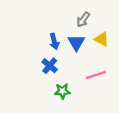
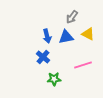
blue triangle: (76, 43) -> (66, 37), turned 49

